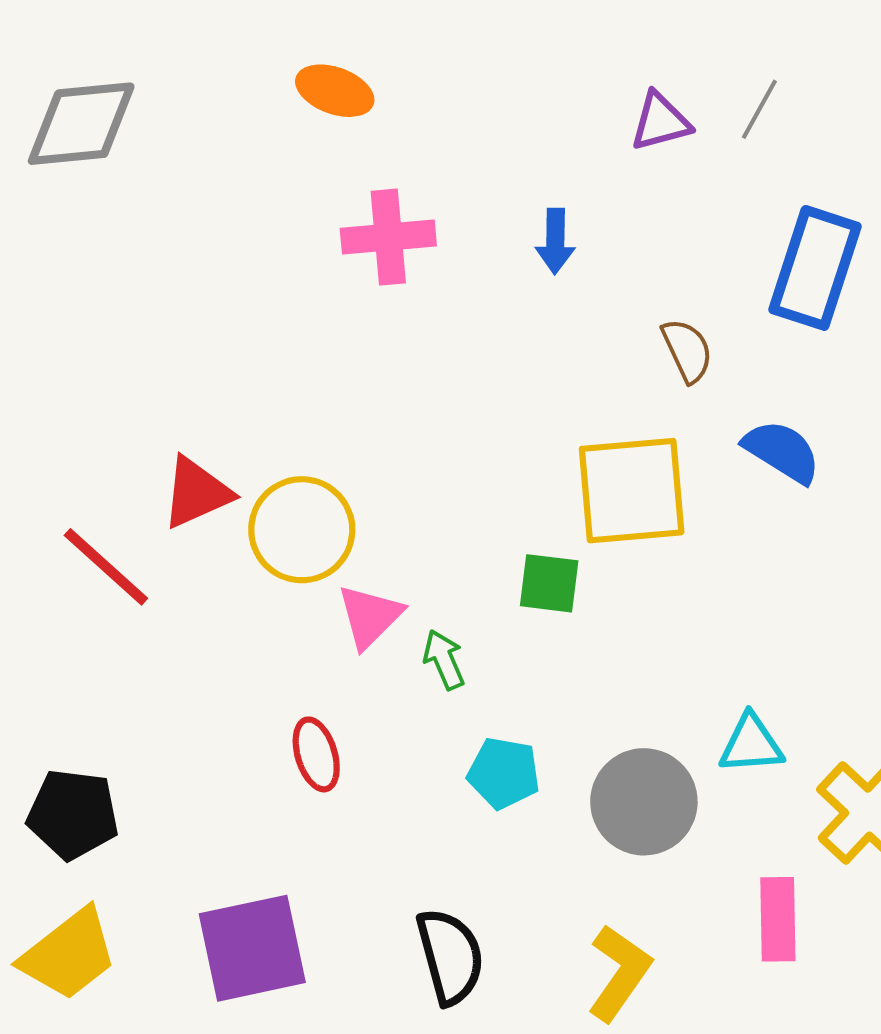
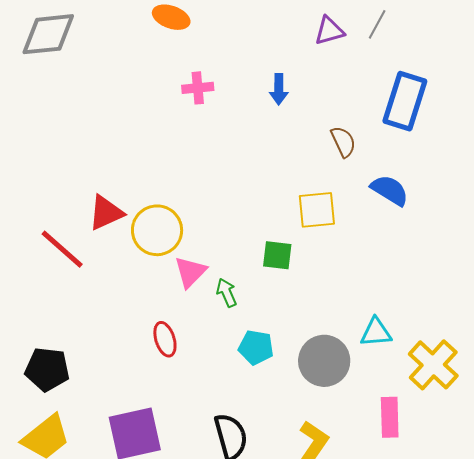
pink cross: (388, 237) -> (198, 88), size x0.7
yellow square: (632, 491) -> (317, 210), size x0.7

